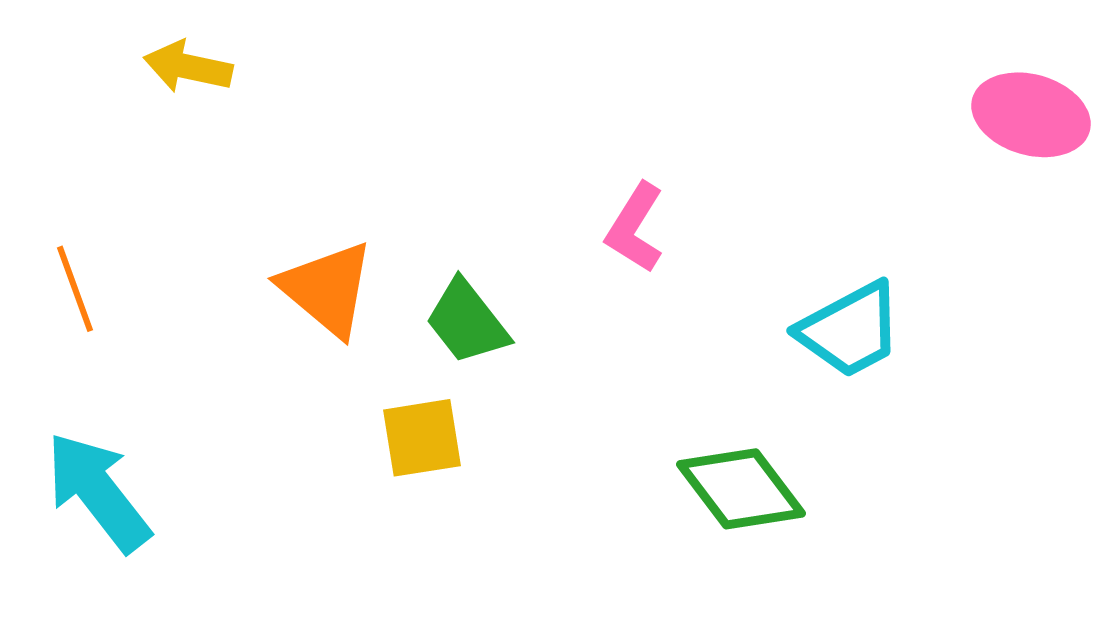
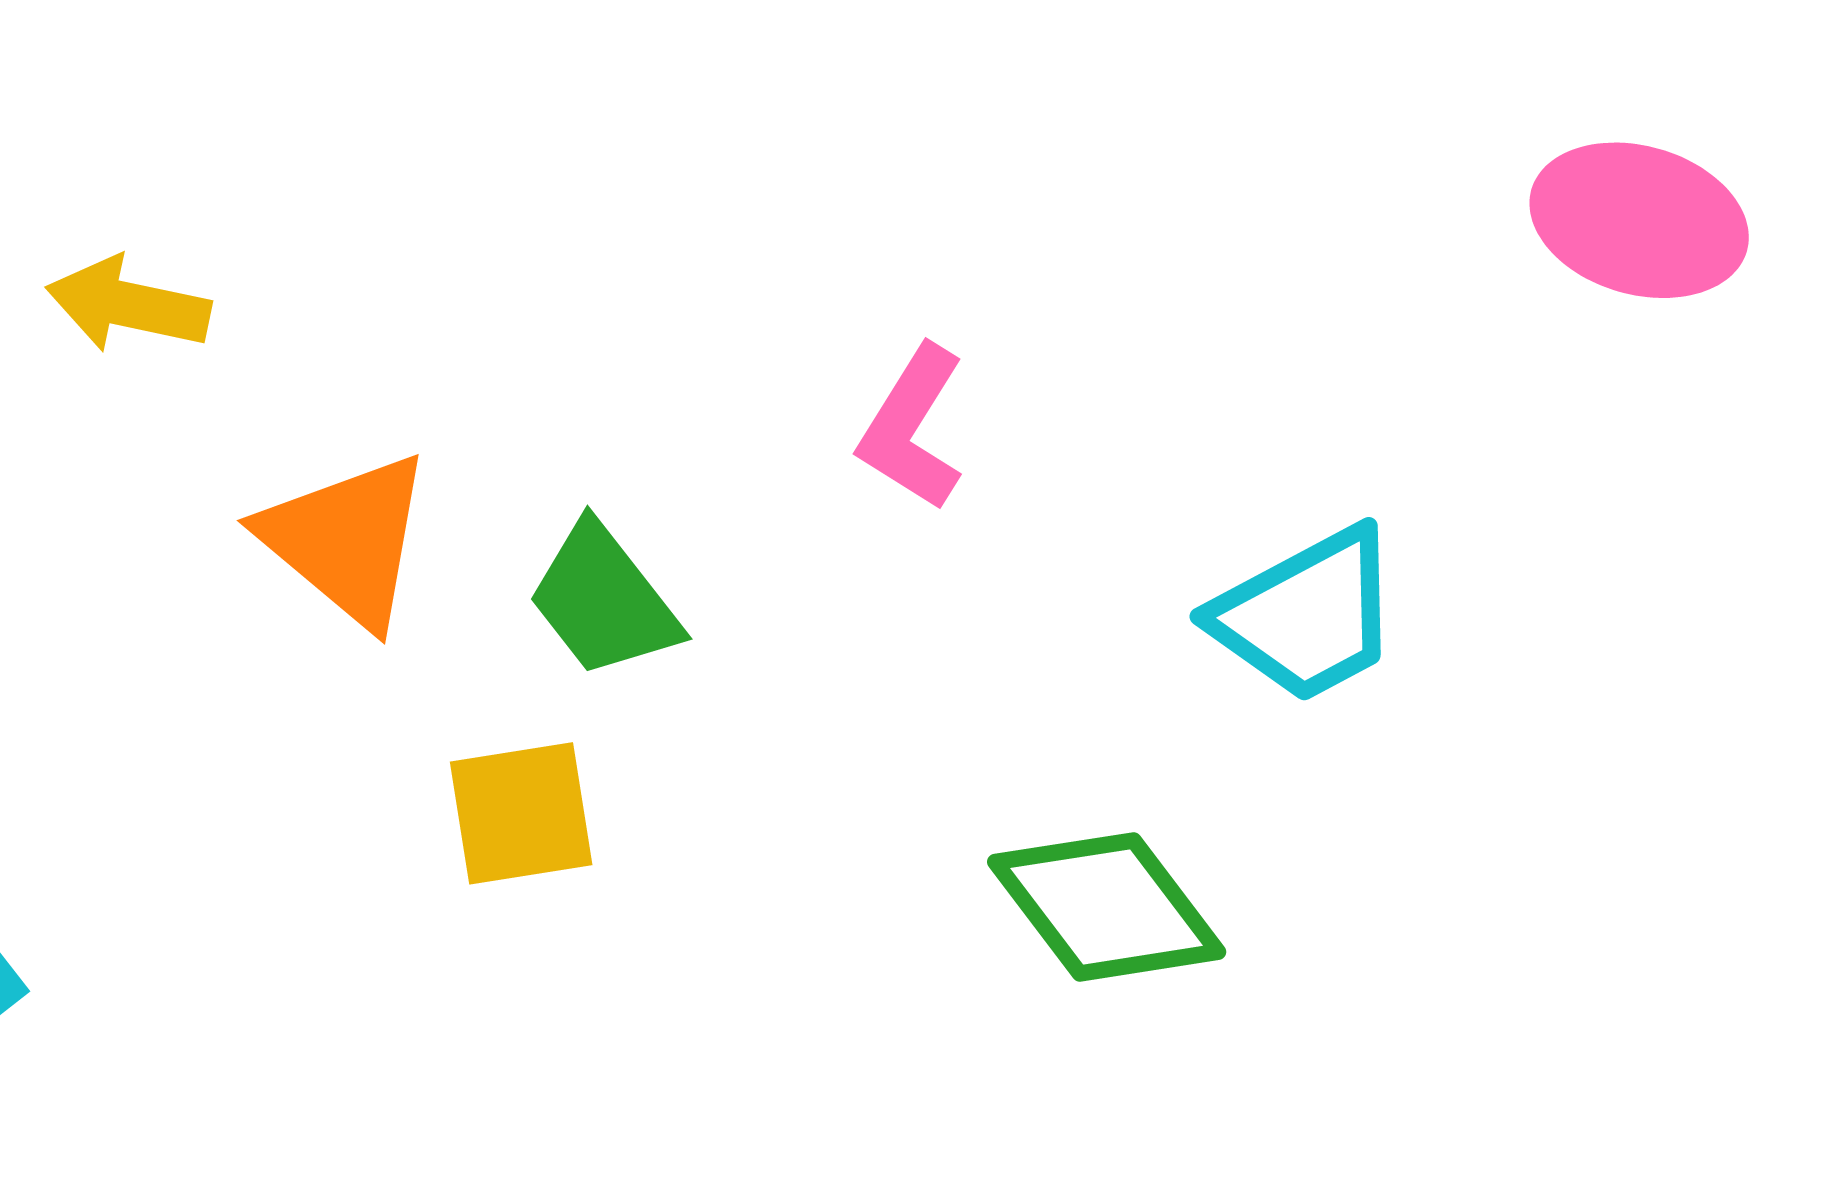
yellow arrow: (188, 67) -> (128, 305), moved

